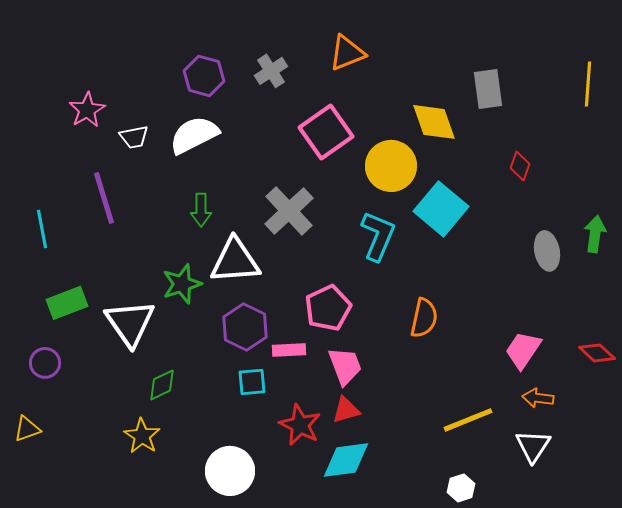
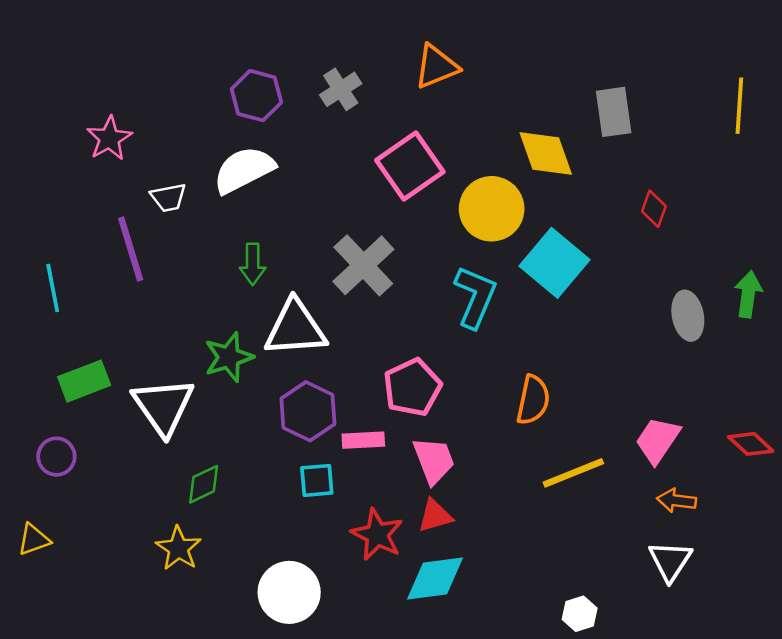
white trapezoid: (134, 137) -> (168, 197), moved
yellow line: (468, 420) -> (573, 473), moved

